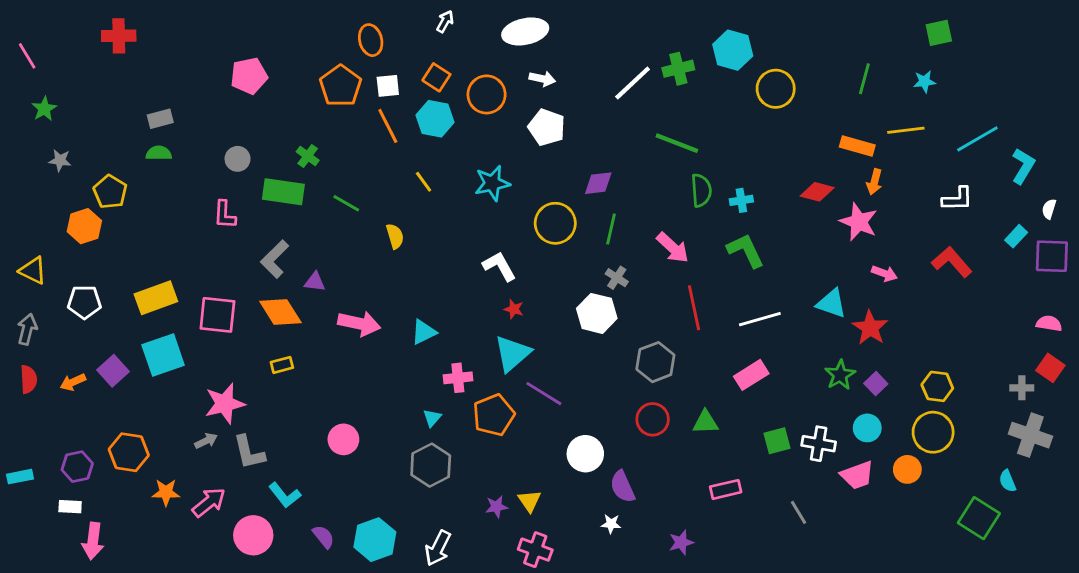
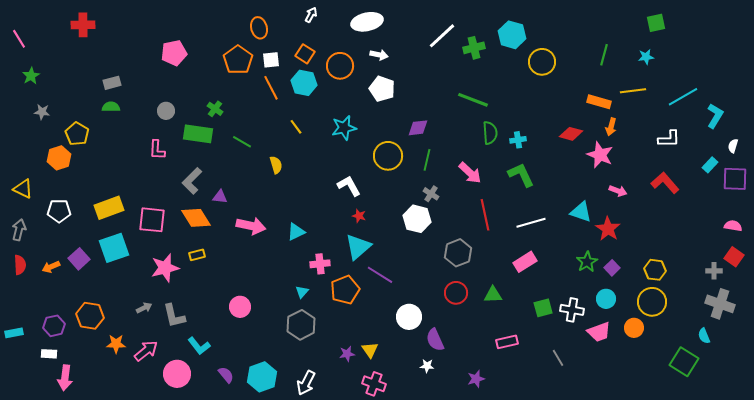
white line: (633, 83) -> (442, 36), moved
pink star: (225, 404) -> (165, 268), moved

